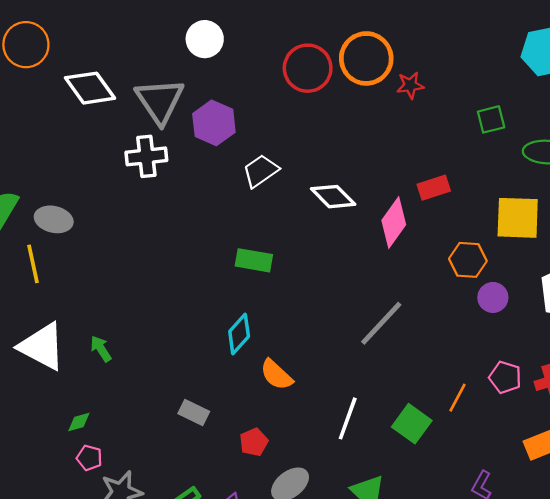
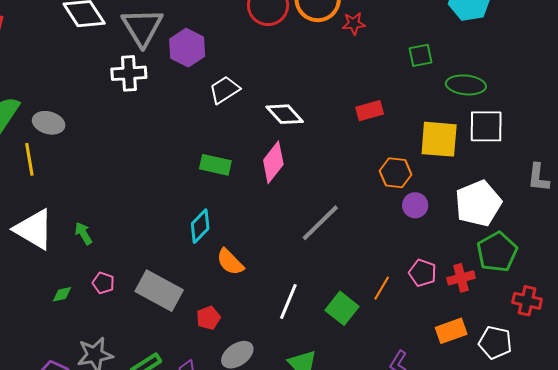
pink diamond: (394, 222) -> (273, 162), moved
gray rectangle: (194, 412) -> (159, 291), size x1.8
pink pentagon: (89, 458) -> (103, 283), moved

